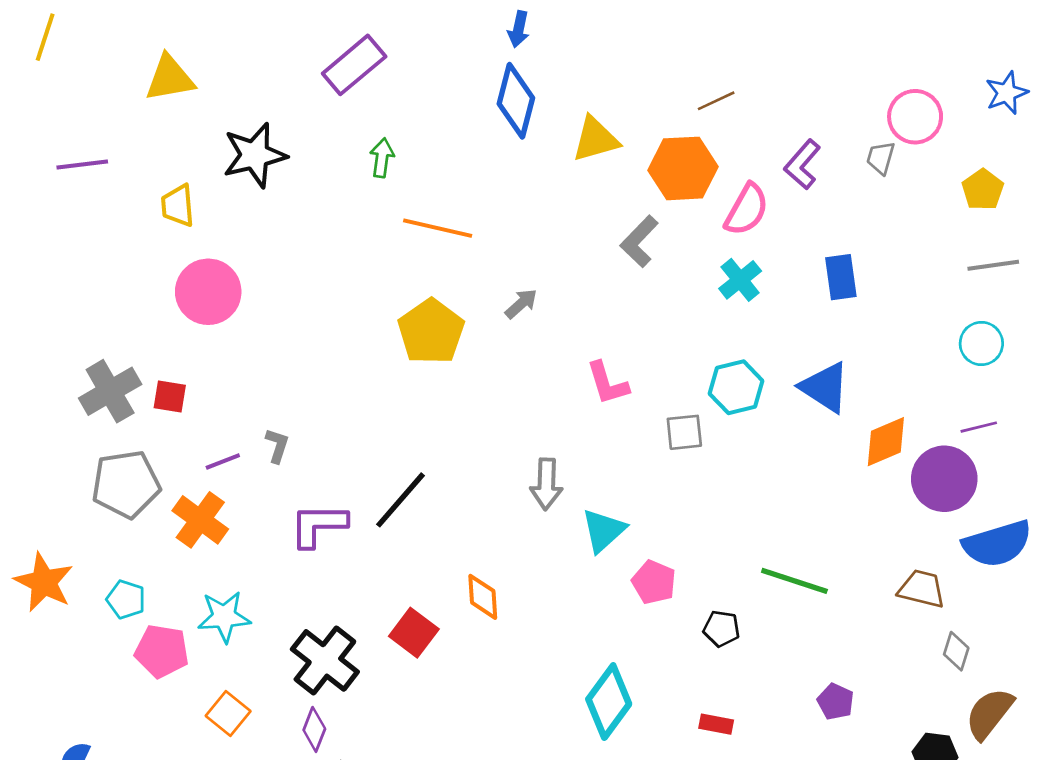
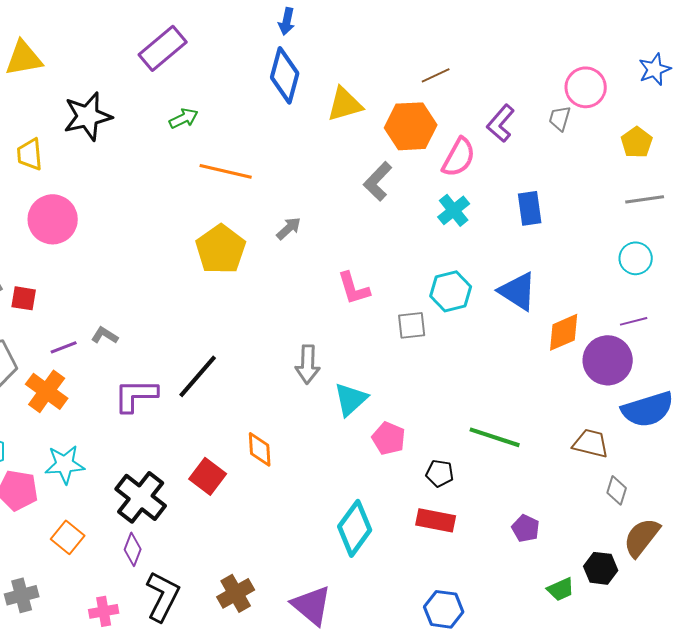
green arrow: (382, 158) -> (184, 118), turned 56
gray L-shape: (277, 446) -> (105, 335), turned -76
red rectangle: (716, 724) -> (436, 520), moved, size x1.5

